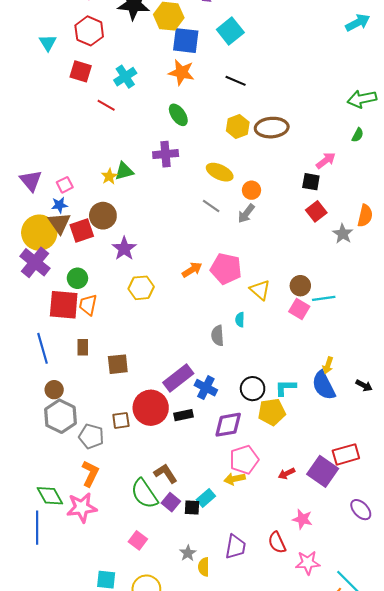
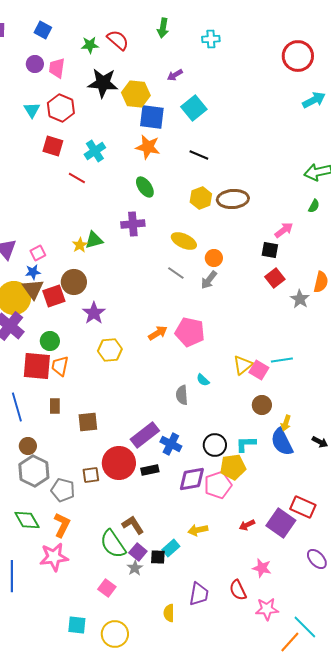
cyan triangle: (48, 43) -> (32, 110), moved
brown circle: (300, 286) -> (262, 405), moved
yellow triangle: (260, 290) -> (243, 365), moved, turned 40
cyan semicircle: (240, 320) -> (203, 380), turned -48
red rectangle: (346, 454) -> (303, 507), turned 40
pink pentagon: (244, 460) -> (218, 485), moved
green diamond: (50, 496) -> (27, 520), moved
gray star: (188, 553) -> (135, 568), moved

